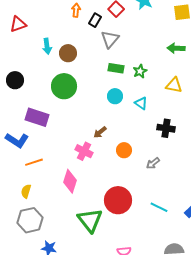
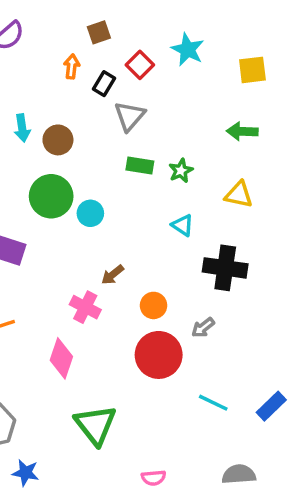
cyan circle: (115, 96) -> (90, 213), moved
black cross: (166, 128) -> (225, 268), size x1.4
red circle: (118, 200) -> (159, 355), moved

